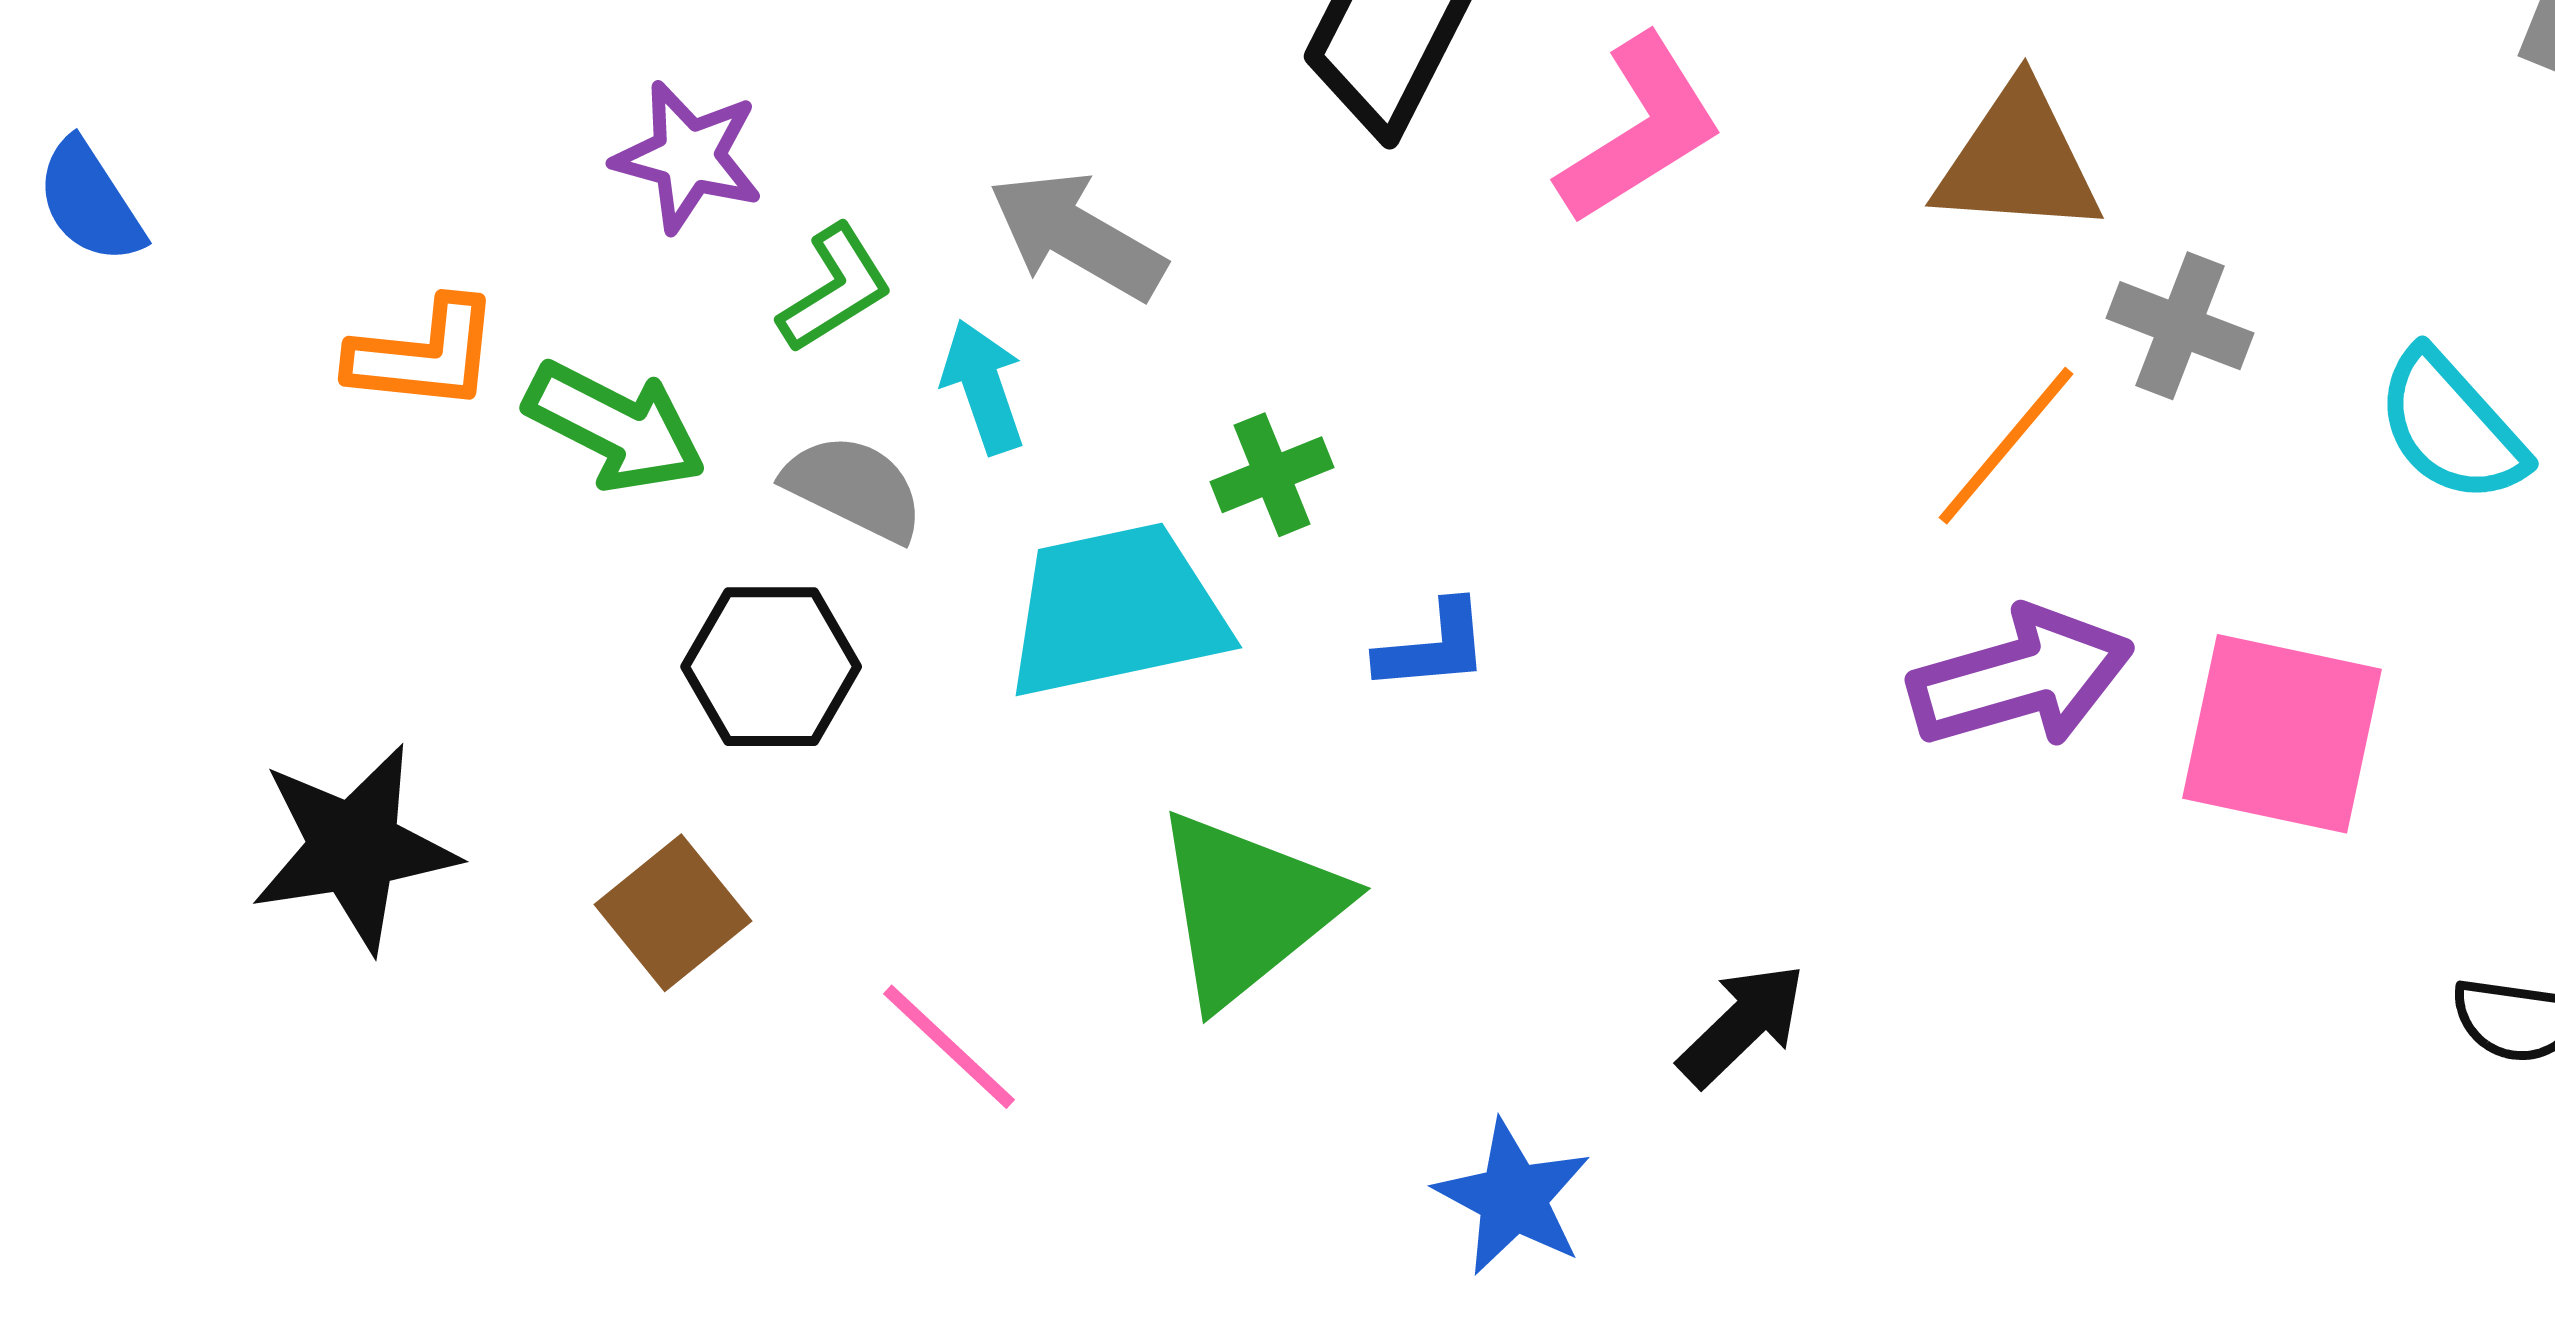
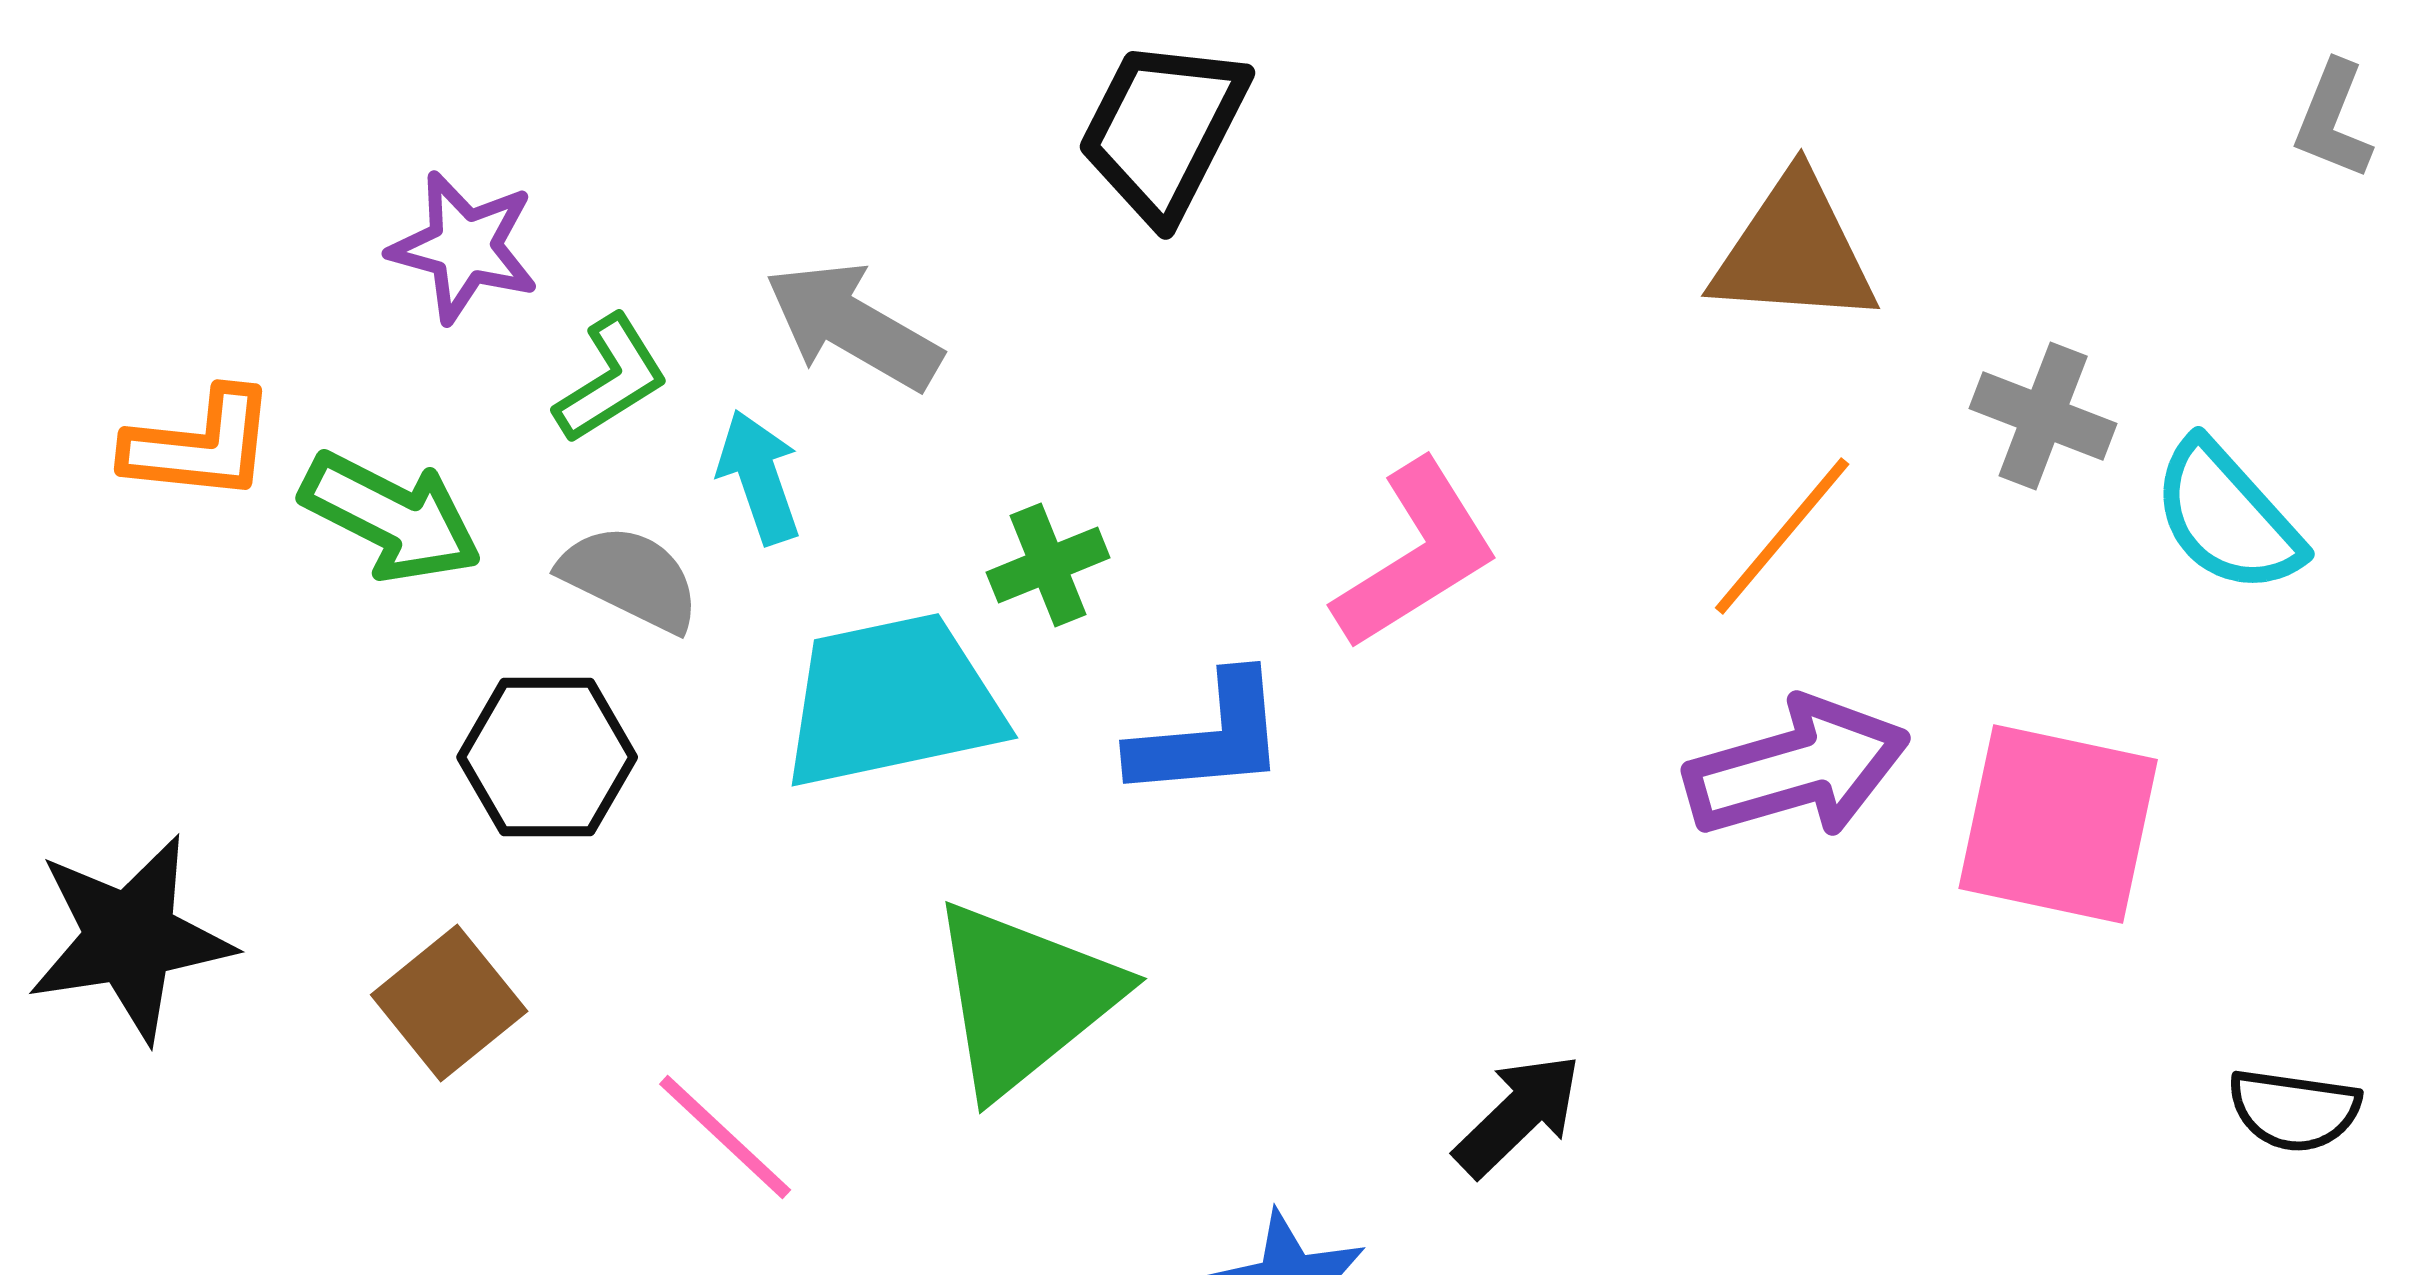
pink L-shape: (1640, 130) -> (1416, 555), moved
gray cross: (2180, 326) -> (2043, 416), moved
blue L-shape: (1433, 647) -> (1209, 737), size x1.4

